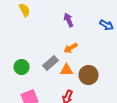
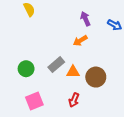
purple arrow: (68, 20) -> (85, 19), moved
orange arrow: (70, 48) -> (80, 41), moved

